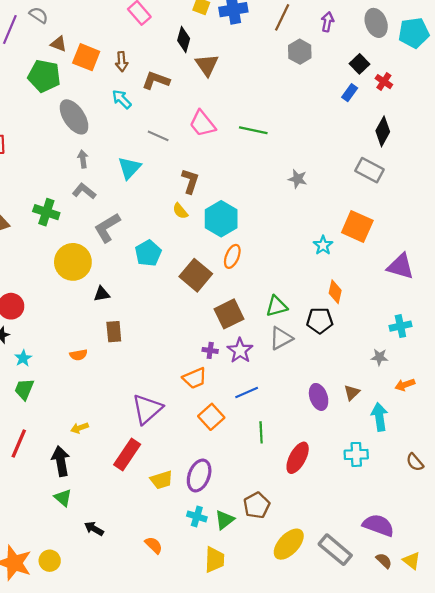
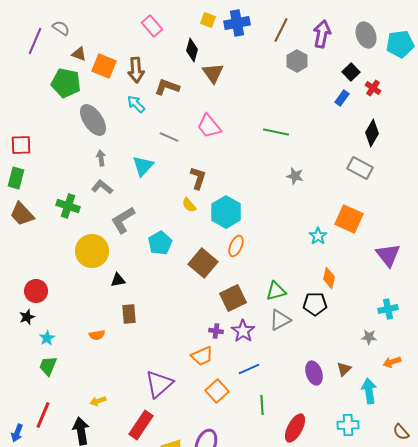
purple arrow: (327, 22) -> (322, 34), size x1.5
brown arrow: (122, 62) -> (136, 70), size x1.4
green line: (253, 130) -> (276, 132), moved
purple triangle: (400, 266) -> (388, 255), turned 36

